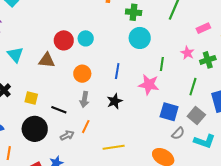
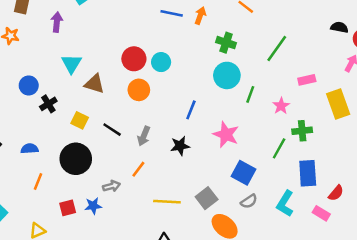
brown triangle: (47, 60) -> (94, 84), moved
green cross: (208, 60) -> (302, 131), moved
green line: (162, 64) -> (250, 94), moved
orange circle: (82, 74) -> (139, 90), moved
black line: (59, 110) -> (112, 130), moved
gray square: (196, 116) -> (207, 198), moved
gray arrow: (67, 135) -> (112, 186), moved
cyan L-shape: (204, 141) -> (285, 204), moved, turned 90

